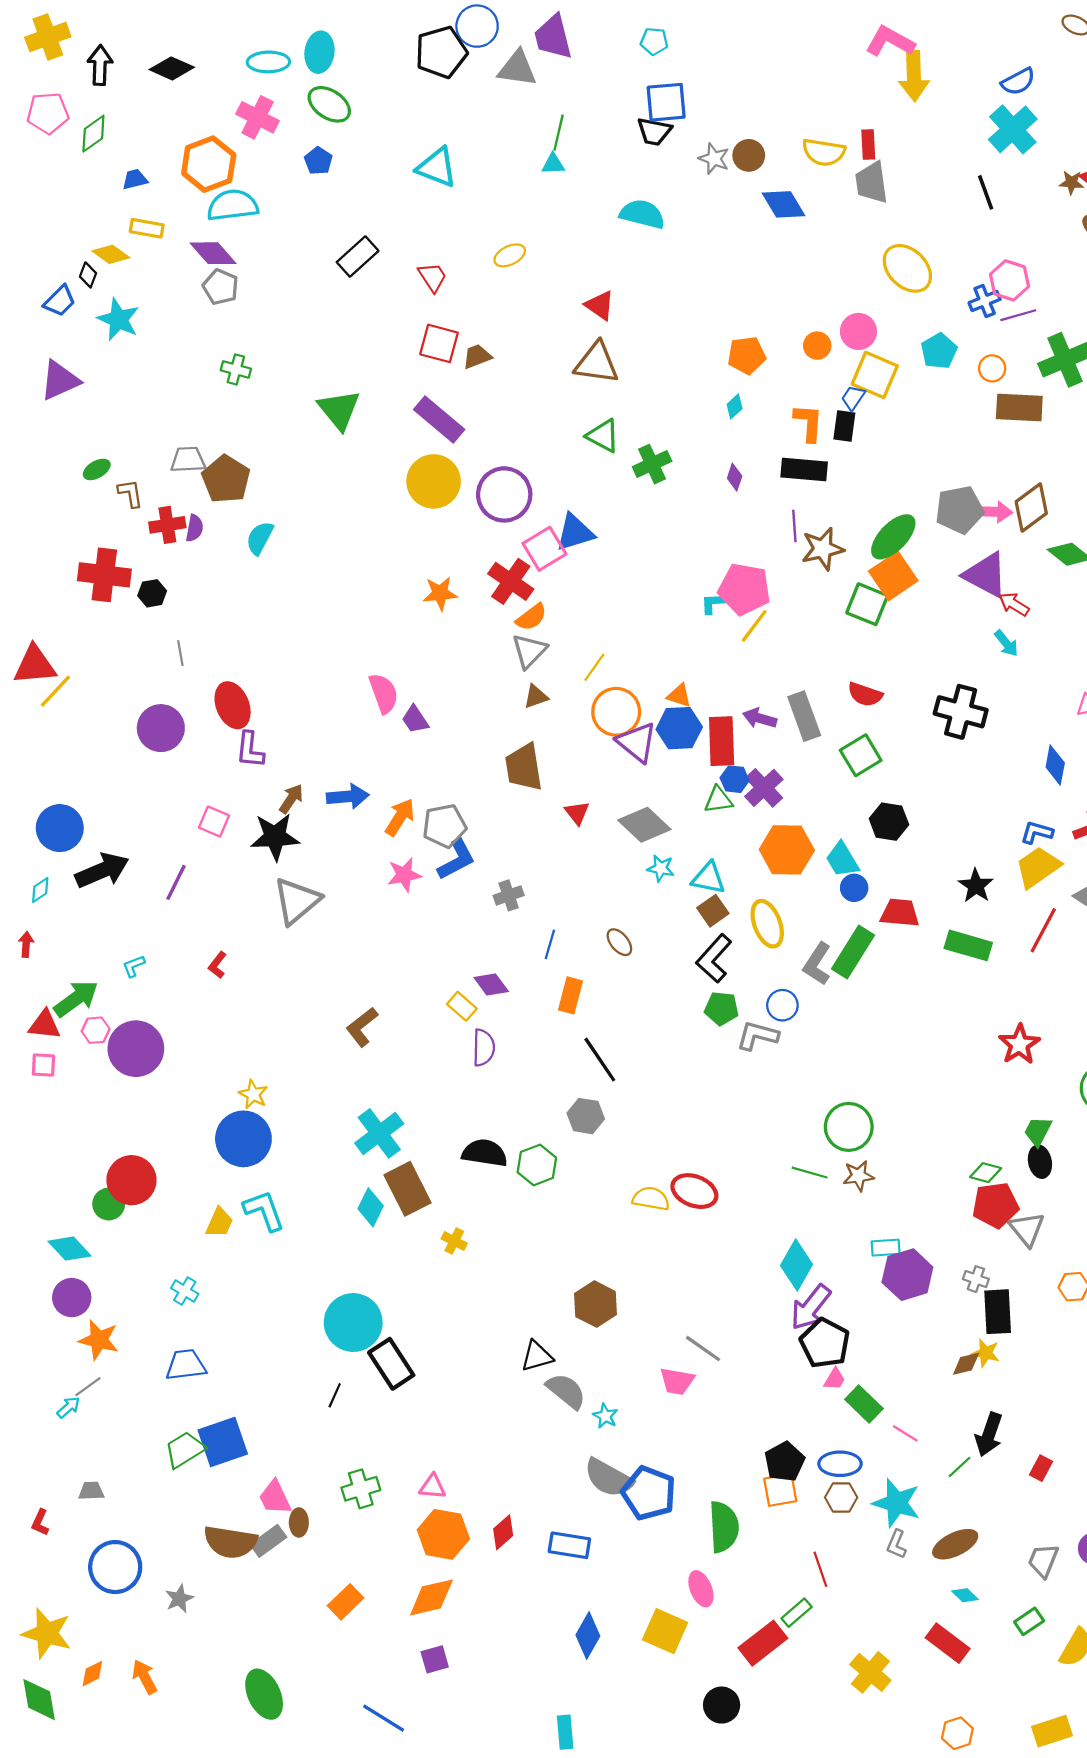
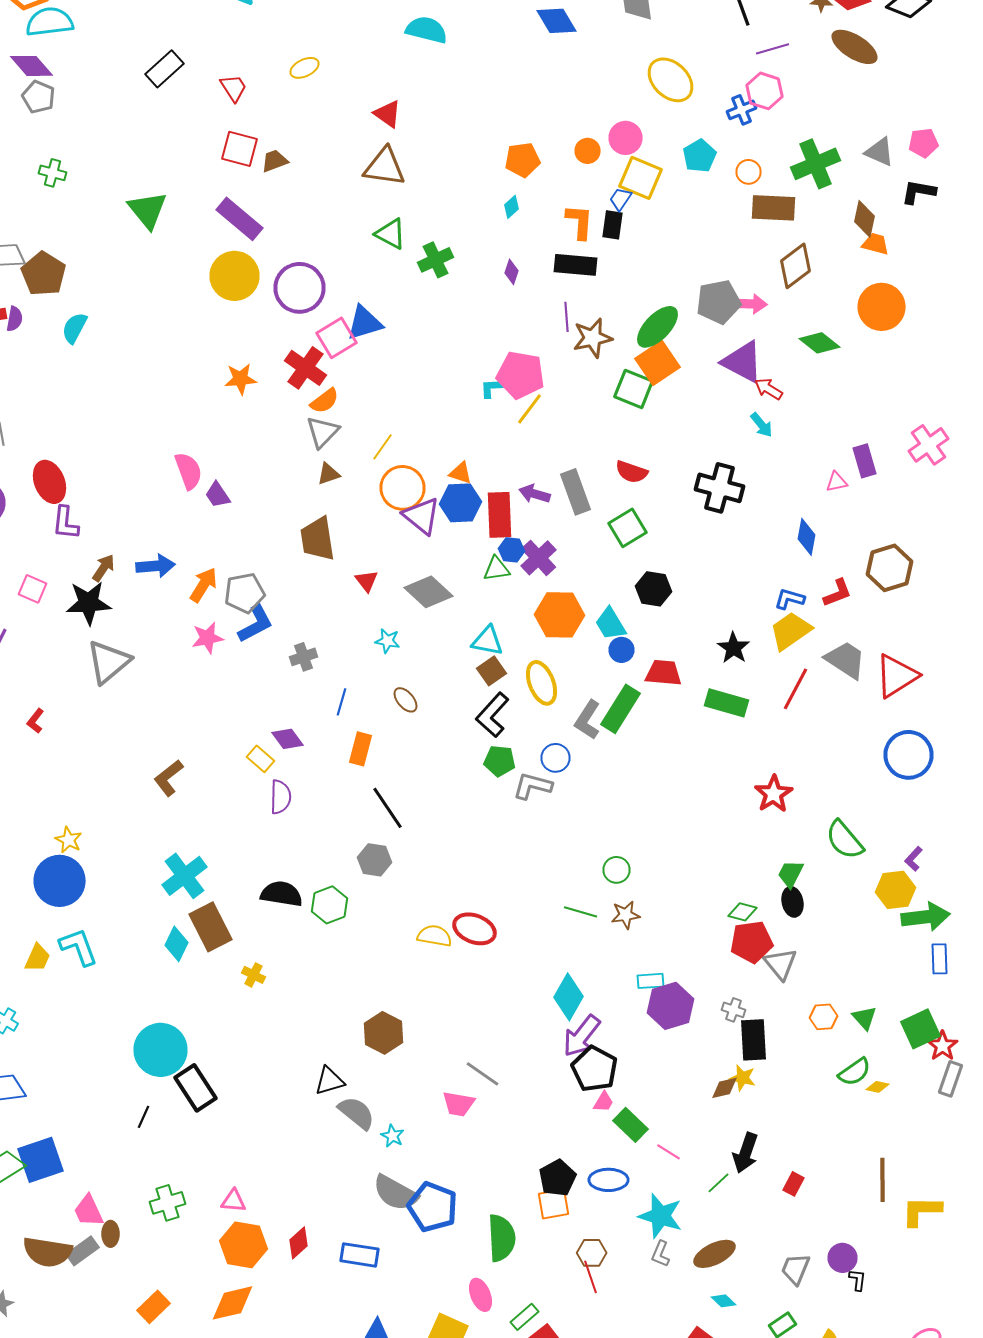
purple line: (1018, 315) -> (772, 49), moved
brown diamond: (1031, 507) -> (796, 266), moved
cyan star: (661, 868) -> (388, 641), moved
green circle: (849, 1127) -> (616, 870), size x0.6
brown hexagon: (841, 1497) -> (592, 1253), moved
green rectangle: (797, 1613) -> (524, 1317), moved

